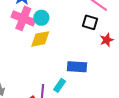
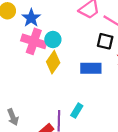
yellow diamond: (40, 39) -> (53, 62), turned -40
blue rectangle: (77, 67) -> (91, 68), moved

